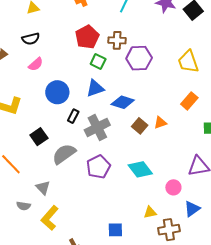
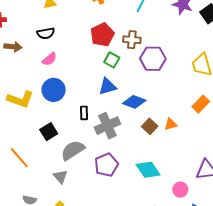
blue circle: (57, 92) -> (54, 90), moved
black rectangle: (73, 116) -> (84, 113), turned -32
gray triangle: (43, 188) -> (60, 177), moved

